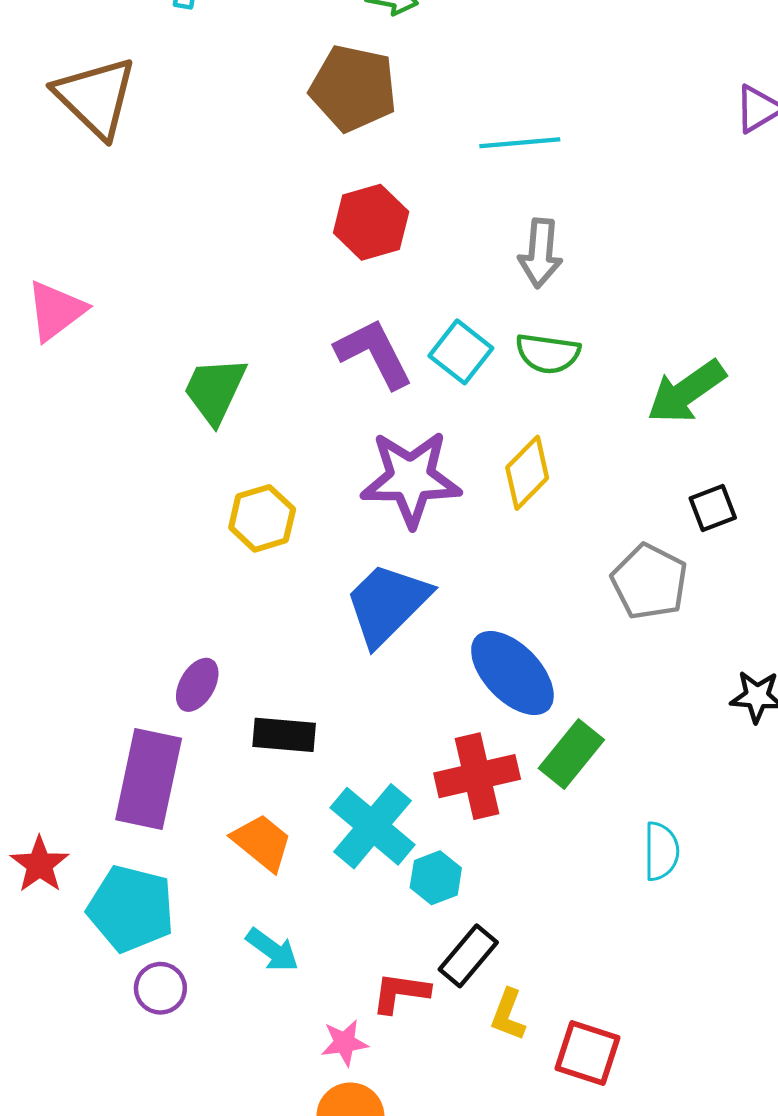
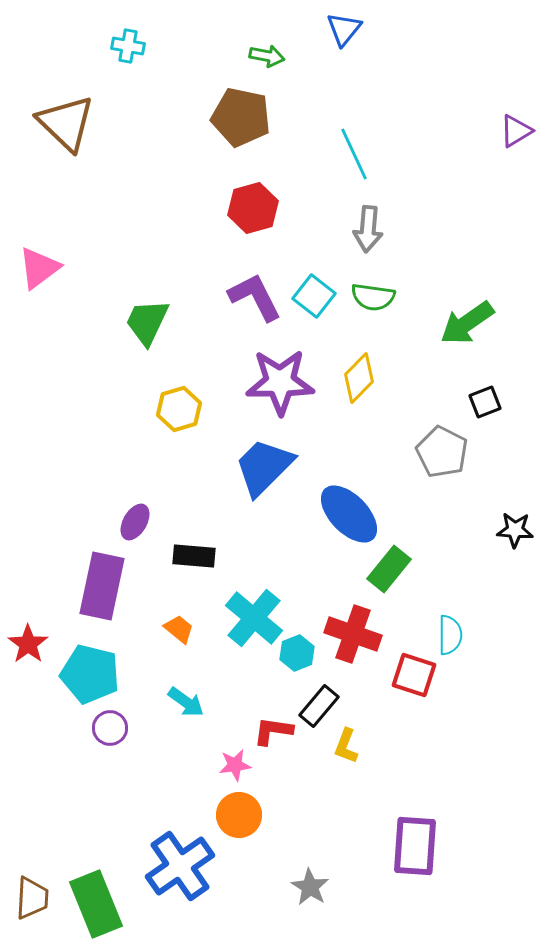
cyan line: (520, 143) -> (354, 154), turned 70
red cross: (477, 776) -> (353, 634), moved, turned 32
orange trapezoid: (262, 842) -> (179, 629), size x0.7
red square: (588, 1053) -> (414, 675), moved

